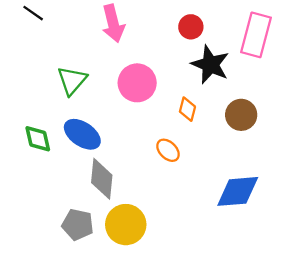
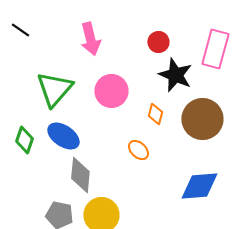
green triangle: (72, 81) -> (54, 89), size x1.4
brown circle: (241, 115) -> (202, 119), size x1.5
green diamond: (38, 139) -> (24, 140), turned 32

